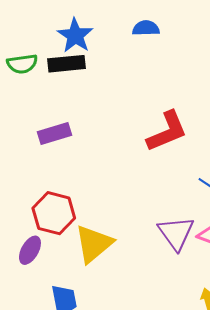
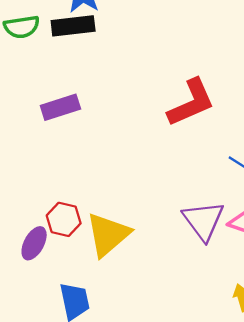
red hexagon: (54, 213) -> (64, 219), moved, size x0.7

